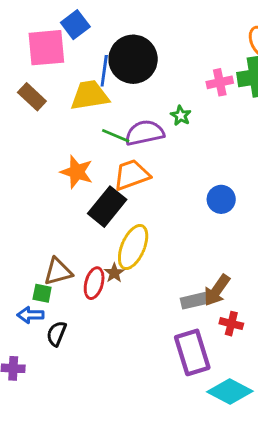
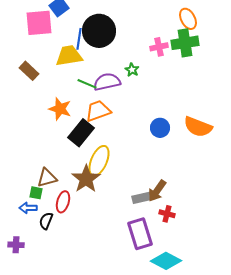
brown rectangle: (32, 97) -> (29, 71), moved
brown star: (114, 273) -> (86, 179), size x2.0
red ellipse: (94, 283) -> (63, 202), moved

